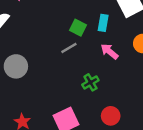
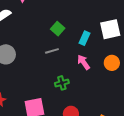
green square: (78, 28) -> (58, 29), moved

